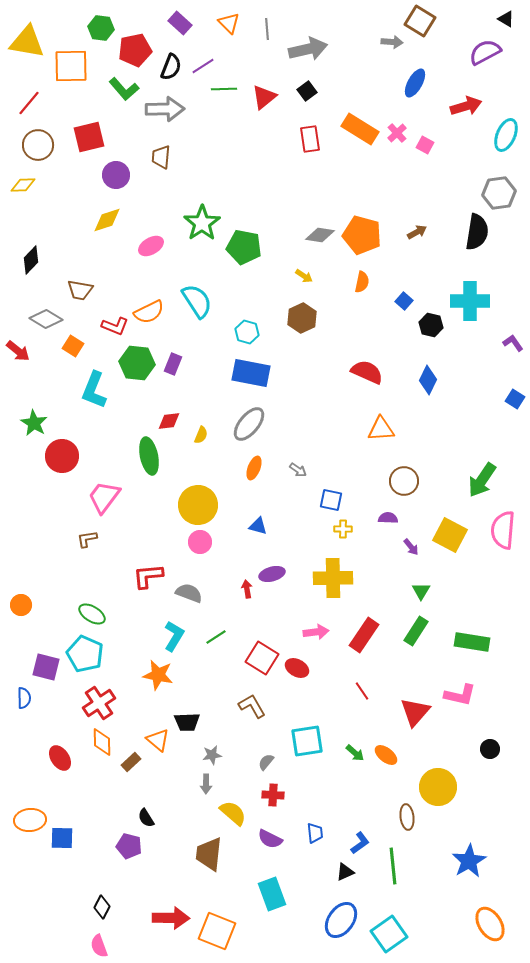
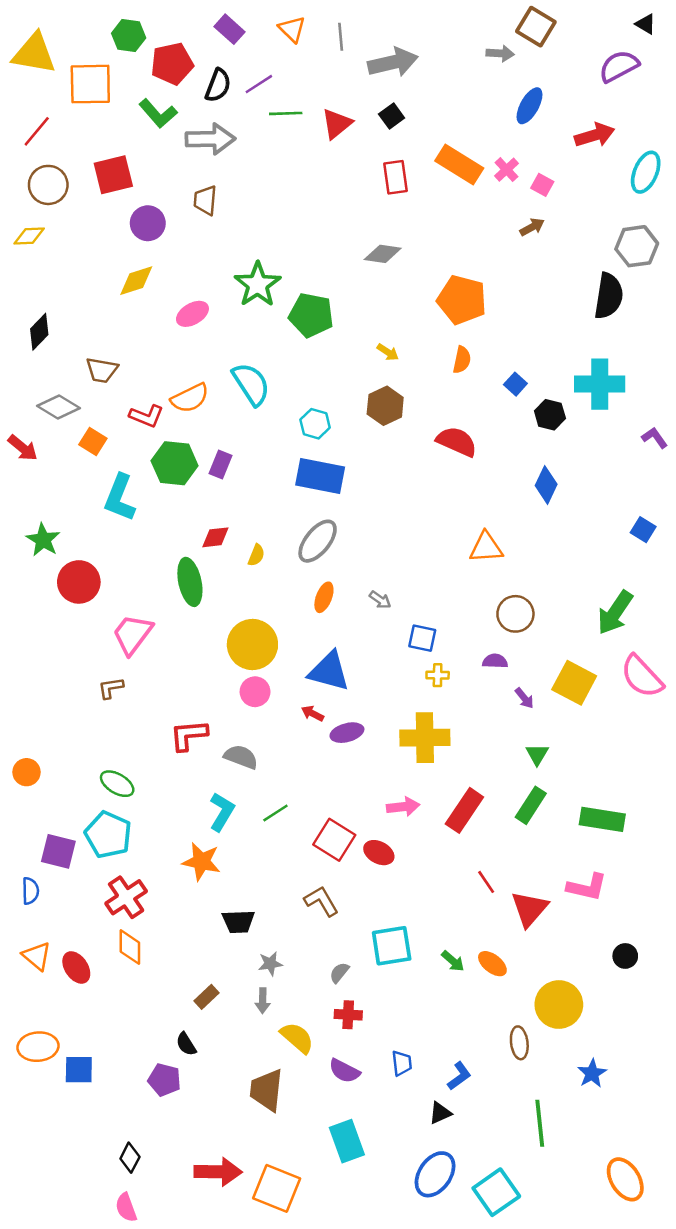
brown arrow: (417, 232) -> (532, 227), moved
gray diamond: (320, 235) -> (383, 254), moved
red semicircle: (367, 372) -> (457, 442), moved
blue square: (515, 399) -> (643, 530), moved
blue triangle: (258, 526) -> (329, 671), size x1.8
pink semicircle: (503, 530) -> (642, 676), turned -48
red arrow: (247, 589) -> (312, 713), moved, turned -54
red line: (362, 691) -> (486, 882), moved
orange triangle: (158, 740) -> (37, 956), moved
brown rectangle: (131, 762) -> (207, 997), moved
blue star: (469, 861) -> (592, 1073), moved, size x0.7
green line: (393, 866) -> (540, 1123), moved

